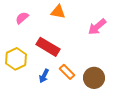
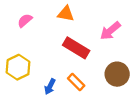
red rectangle: (48, 47) -> (76, 48), moved
brown circle: (94, 78) -> (117, 74), moved

